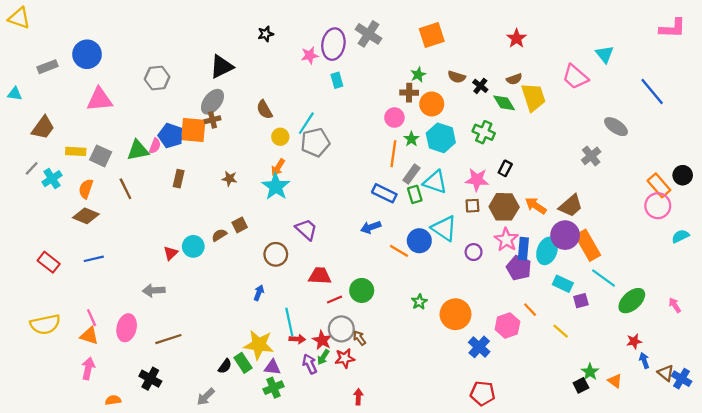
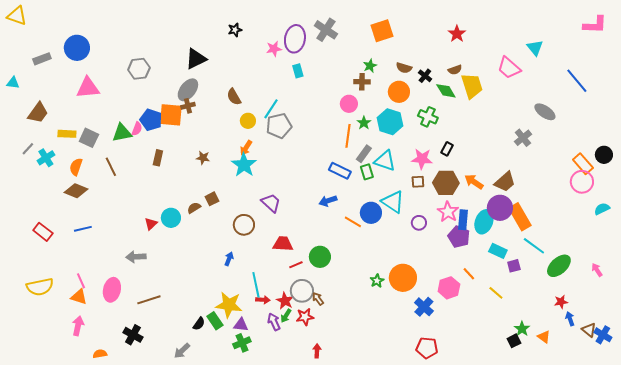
orange circle: (432, 104) -> (399, 92), moved
green star: (419, 302) -> (377, 281), moved

